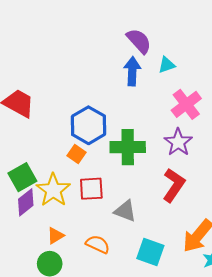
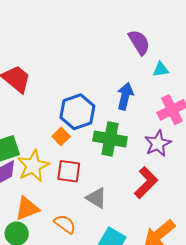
blue arrow: (132, 71) -> (125, 96), moved
orange triangle: (55, 236) -> (27, 208), size x1.5

